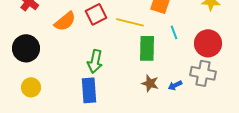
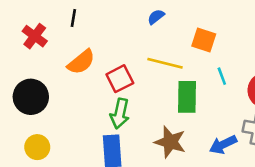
red square: (96, 14) -> (120, 79), moved
brown star: (150, 83) -> (170, 142), moved, size x1.4
blue arrow: (175, 85) -> (223, 145), size x1.5

